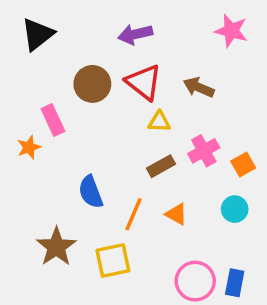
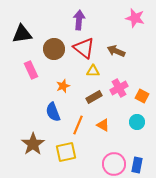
black triangle: (38, 34) -> (22, 34), moved, turned 30
purple arrow: (135, 34) -> (79, 20), turned 108
orange star: (29, 147) -> (63, 86), moved
orange square: (243, 164) -> (142, 96), turned -32

